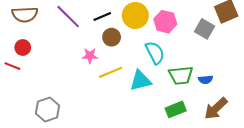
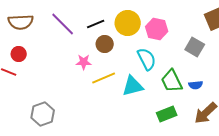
gray square: (205, 29) -> (195, 47), moved
green trapezoid: (181, 75) -> (172, 81), turned 70

